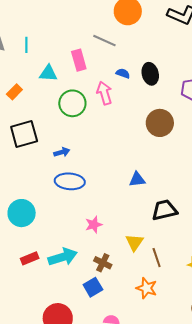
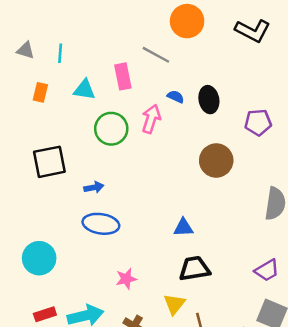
orange rectangle: (14, 92) -> (40, 92), moved, turned -35
pink arrow: (104, 93) -> (151, 119), turned 30
black trapezoid: (164, 210) -> (194, 269), moved

